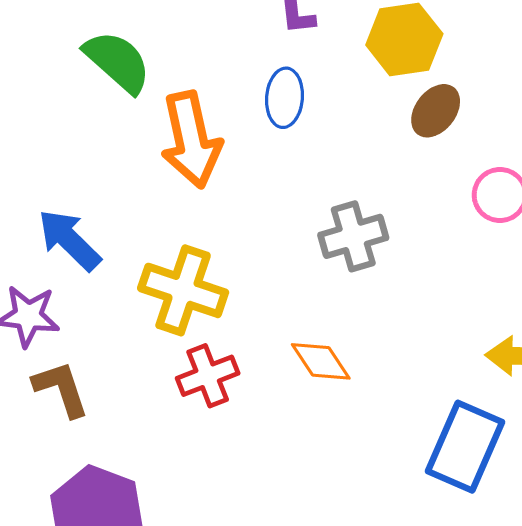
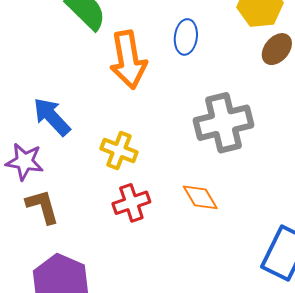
gray cross: (353, 236) -> (223, 123), size x1.4
yellow cross: (183, 290) -> (119, 150), size x0.7

